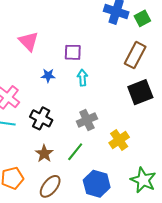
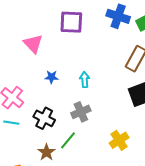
purple square: (73, 52) -> (71, 22), moved, size x1.4
gray cross: (87, 120) -> (81, 112), moved
green line: (75, 152) -> (68, 140), moved

